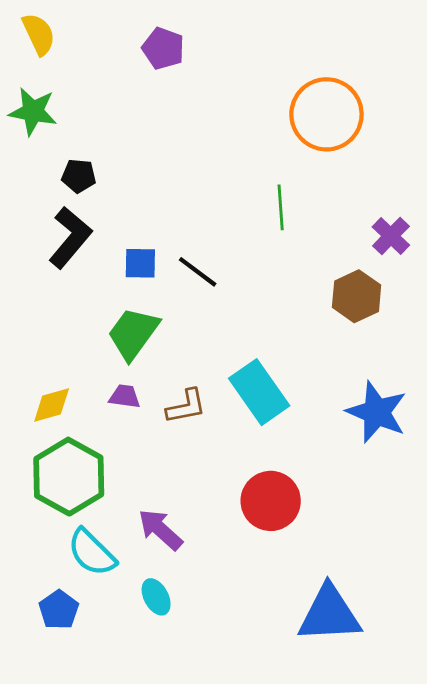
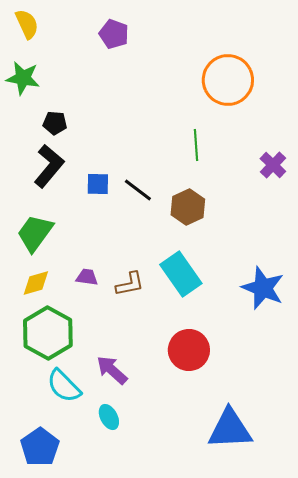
brown hexagon: (357, 296) -> (188, 207), moved
green trapezoid: (133, 333) -> (35, 233), moved
blue pentagon: (59, 610) -> (40, 447), moved, size x1.4

